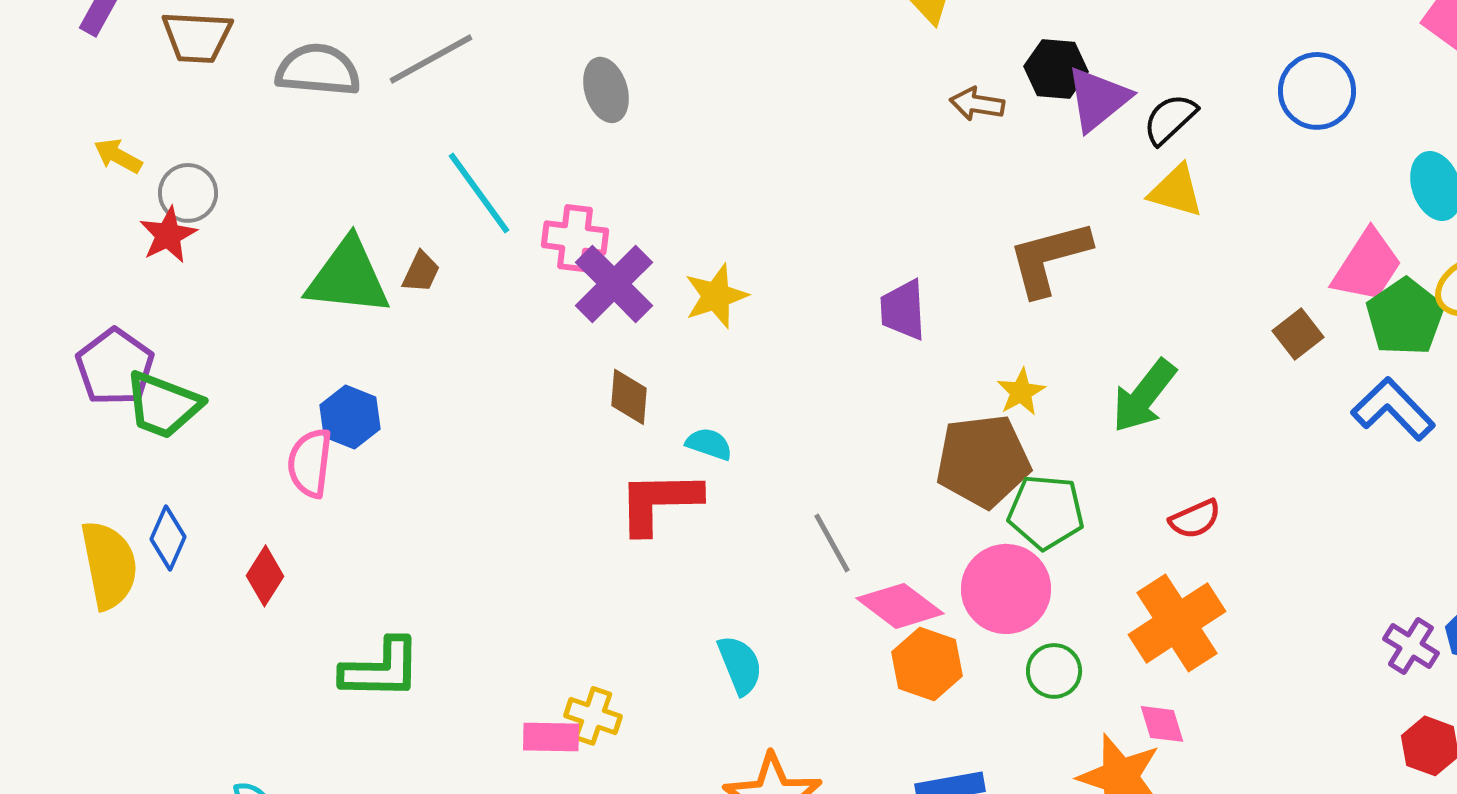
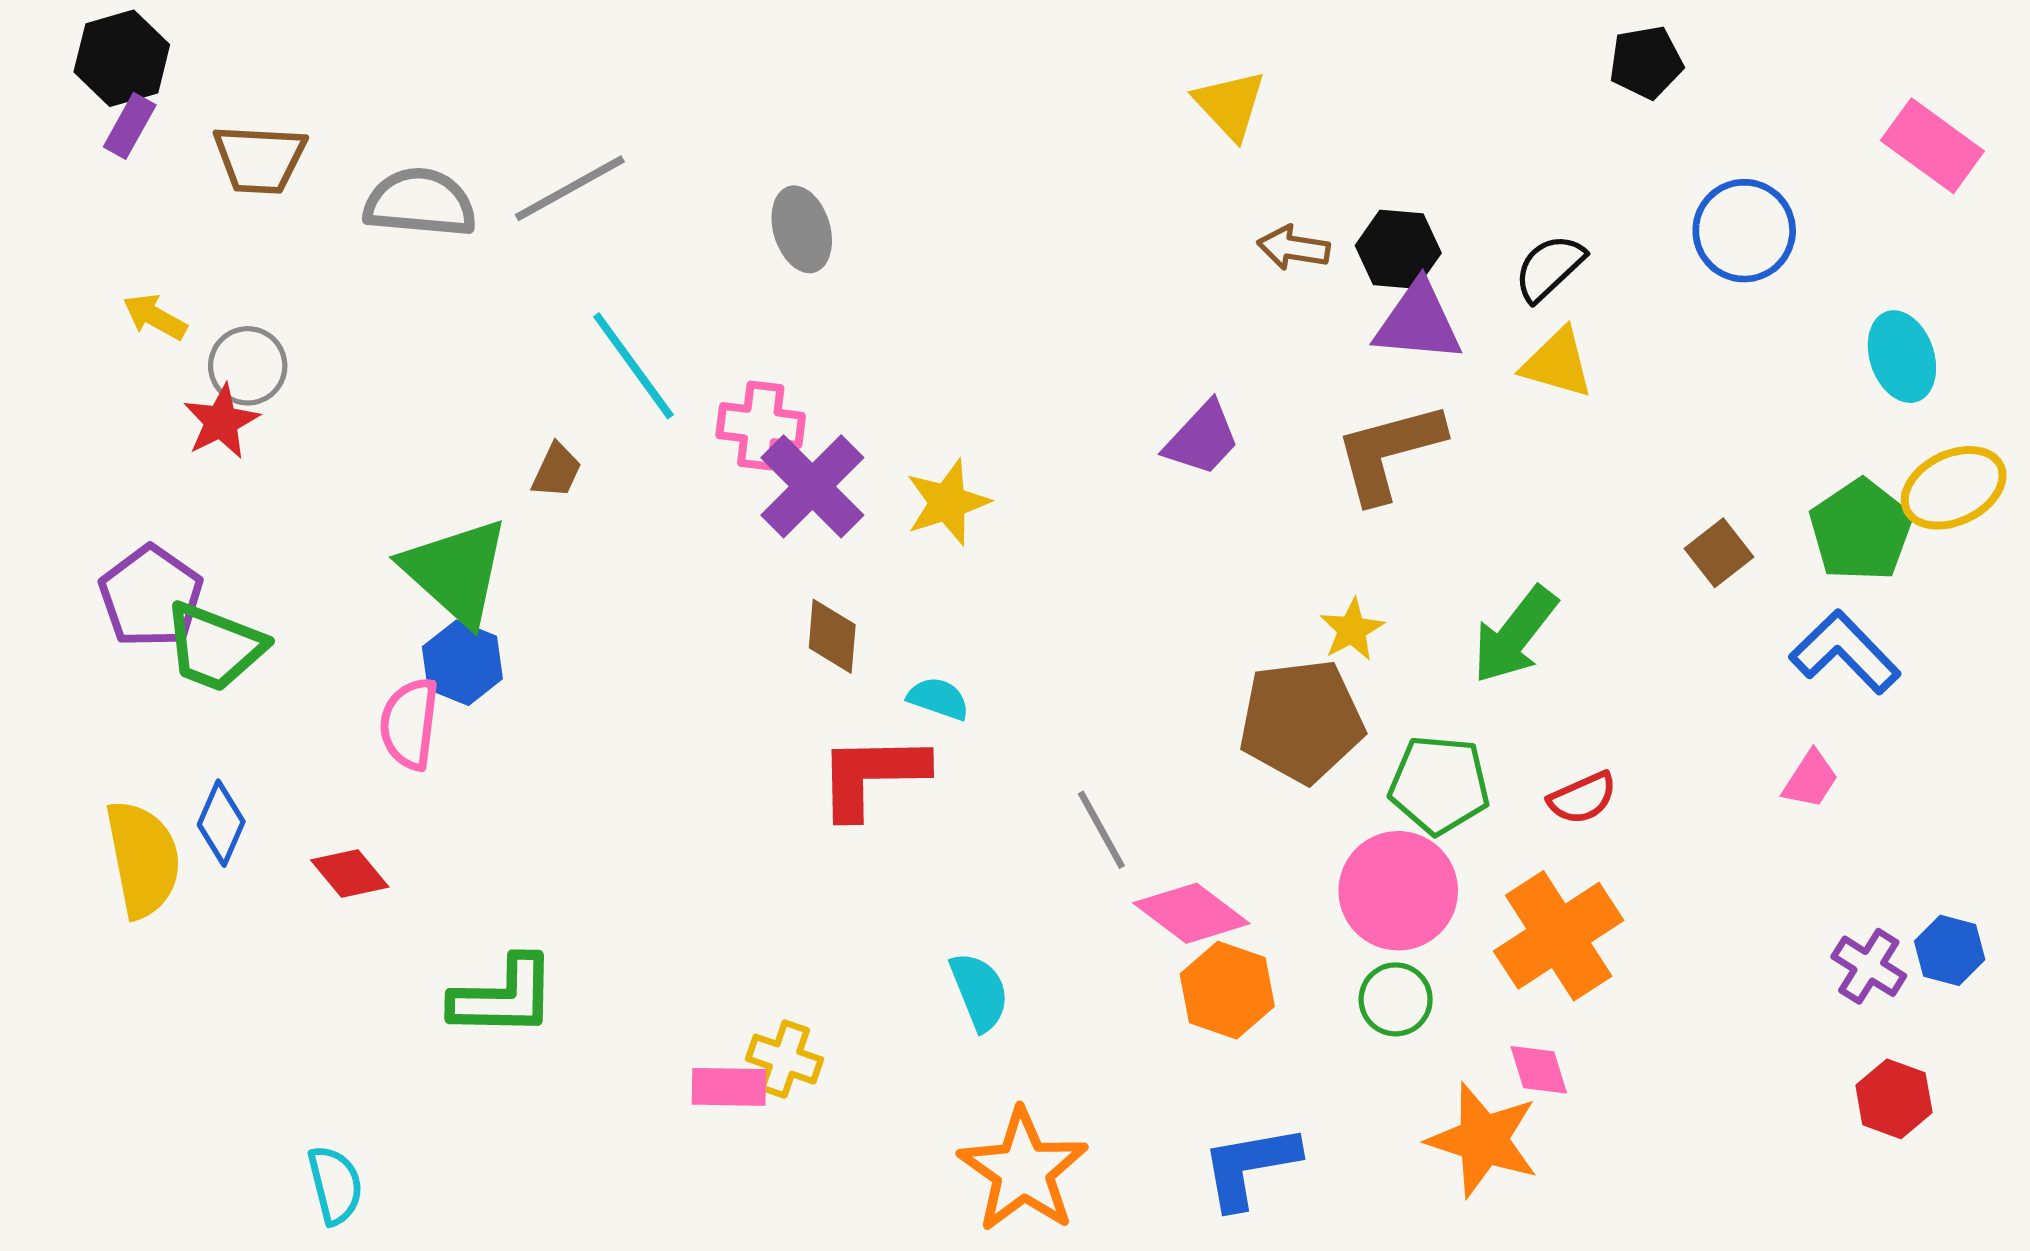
black hexagon: (1056, 69) -> (1398, 249), moved
purple triangle: (1098, 99) -> (1418, 322), moved, turned 44
pink trapezoid: (1367, 266) -> (1810, 779), moved, size x0.6
green triangle: (348, 277) -> (456, 571), moved, turned 36
purple trapezoid: (903, 310) -> (1202, 439), moved, turned -134
green pentagon: (1046, 512) -> (1439, 785), moved
red diamond: (265, 576) -> (350, 874), turned -72
pink circle: (1006, 589) -> (1398, 891), moved

